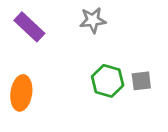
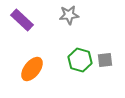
orange ellipse: (21, 93) -> (32, 69), moved, turned 30

